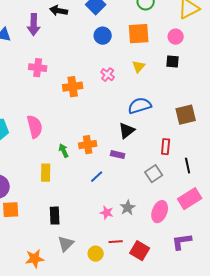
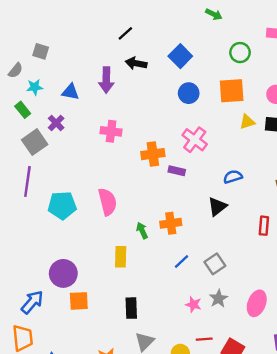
yellow triangle: (139, 67) -> (247, 122), moved, turned 32
pink cross: (108, 75) -> (195, 140), size x1.5
blue semicircle: (140, 106) -> (233, 177), size x0.7
purple rectangle: (118, 155) -> (177, 171), moved
gray square: (154, 174) -> (215, 264), moved

